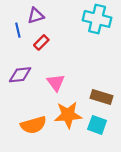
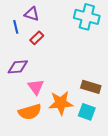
purple triangle: (36, 16) -> (32, 14), turned 35
pink triangle: (56, 83) -> (36, 87), moved

